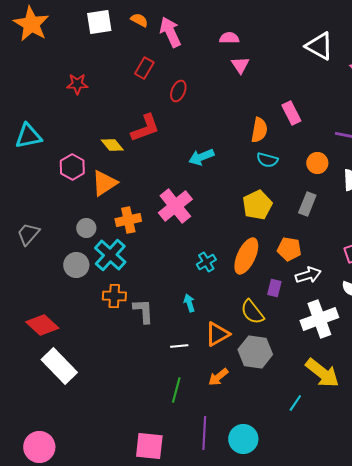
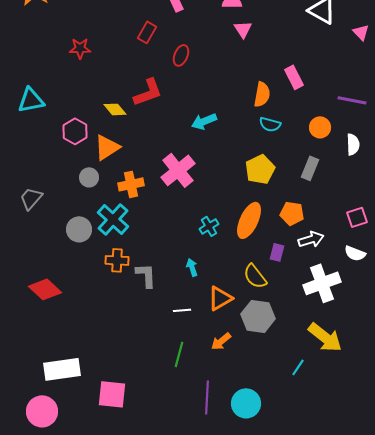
gray circle: (86, 228) -> (89, 177), moved
white rectangle: (59, 366) -> (62, 369), moved, turned -54
pink square: (149, 446) -> (112, 394), moved

